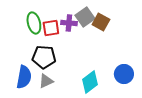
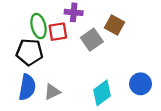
gray square: (85, 17) -> (92, 40), moved
purple cross: (69, 23) -> (74, 12), moved
black pentagon: (44, 57) -> (29, 52), moved

